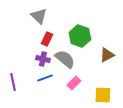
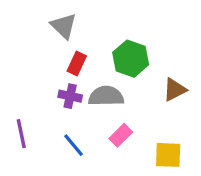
gray semicircle: (65, 59) -> (106, 96), turned -40
blue line: (45, 78) -> (73, 145), moved, turned 70

